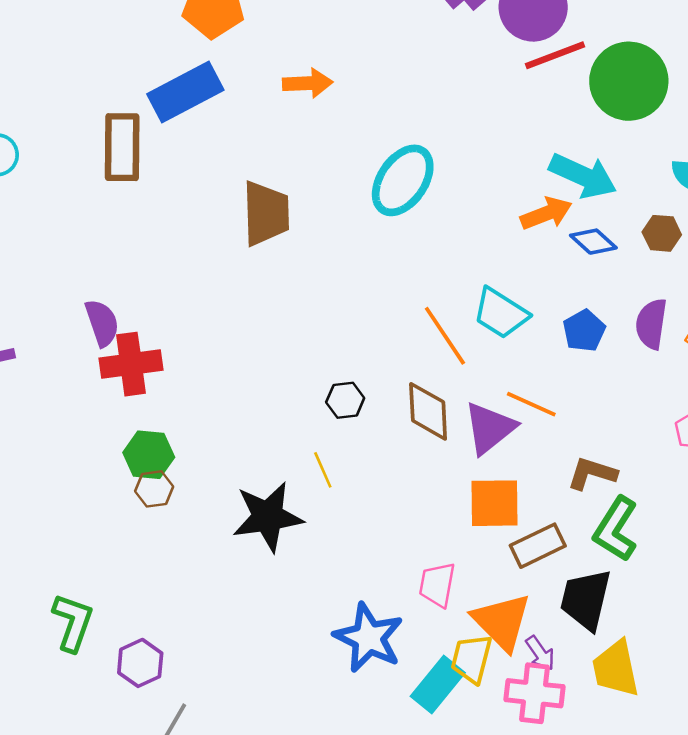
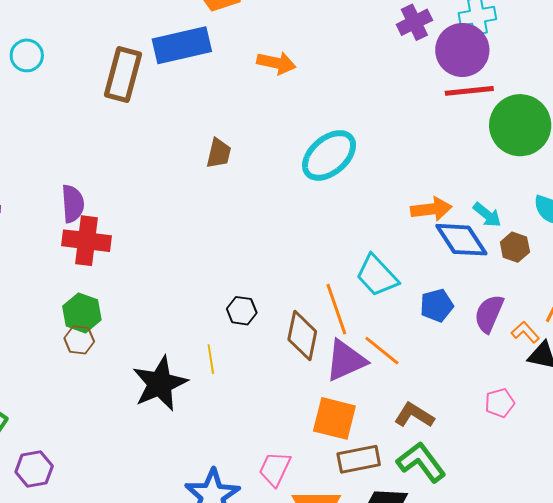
cyan arrow: (583, 176) -> (487, 215), moved, size x0.6
brown trapezoid: (266, 213) -> (219, 153), size x0.6
blue diamond: (593, 242) -> (461, 240), size x1.5
orange line: (445, 336) -> (336, 309), moved
black star: (268, 517) -> (160, 384), turned -30
green L-shape: (616, 529) -> (421, 462), turned 96

